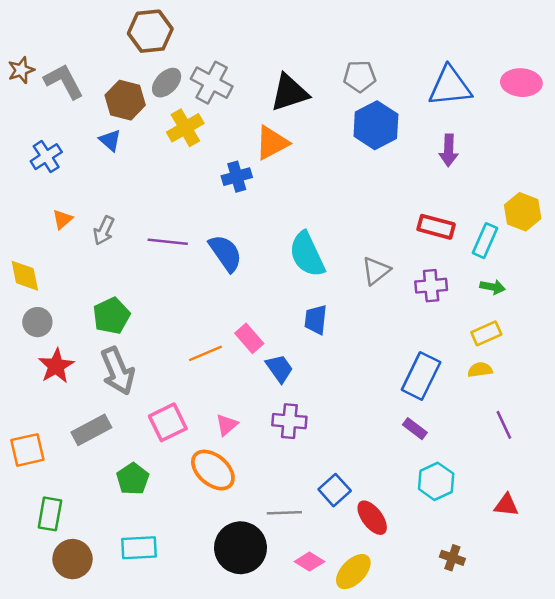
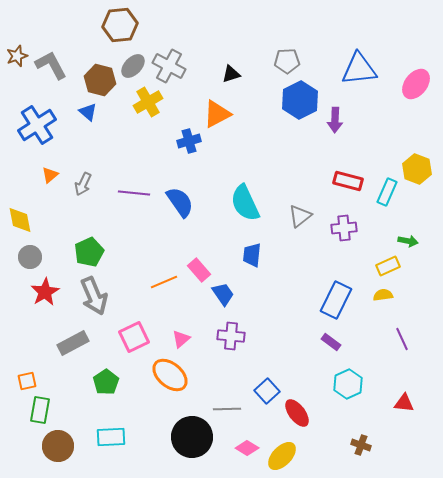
pink ellipse: (521, 83) -> (416, 84), moved, turned -56
black triangle: (289, 93) -> (231, 74), size x0.6
purple arrow: (449, 150) -> (335, 120), moved
blue cross: (46, 157) -> (37, 125), size x1.5
green arrow: (493, 287) -> (408, 241), moved
orange square: (27, 450) -> (27, 381), moved, size x0.7

